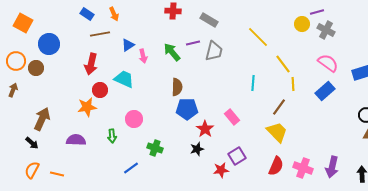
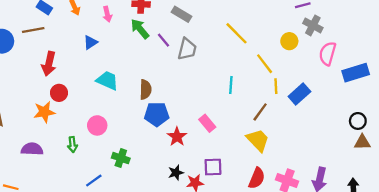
yellow circle: (302, 24) -> (289, 41), moved
brown line: (100, 34) -> (33, 30), moved
purple line: (193, 43) -> (163, 40), turned 64
green arrow: (172, 52) -> (140, 29), moved
pink arrow: (143, 56) -> (107, 14), moved
pink semicircle: (328, 63) -> (328, 54), moved, turned -110
cyan trapezoid: (124, 79) -> (107, 81), moved
blue rectangle: (325, 91) -> (299, 94), moved
black star: (197, 149) -> (176, 173), moved
purple square: (237, 156) -> (213, 167), turned 30

